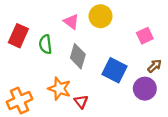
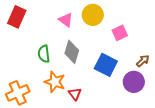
red rectangle: (18, 36) -> (17, 17), moved
pink square: (145, 36) -> (120, 33), moved
green semicircle: (45, 44) -> (44, 54), moved

